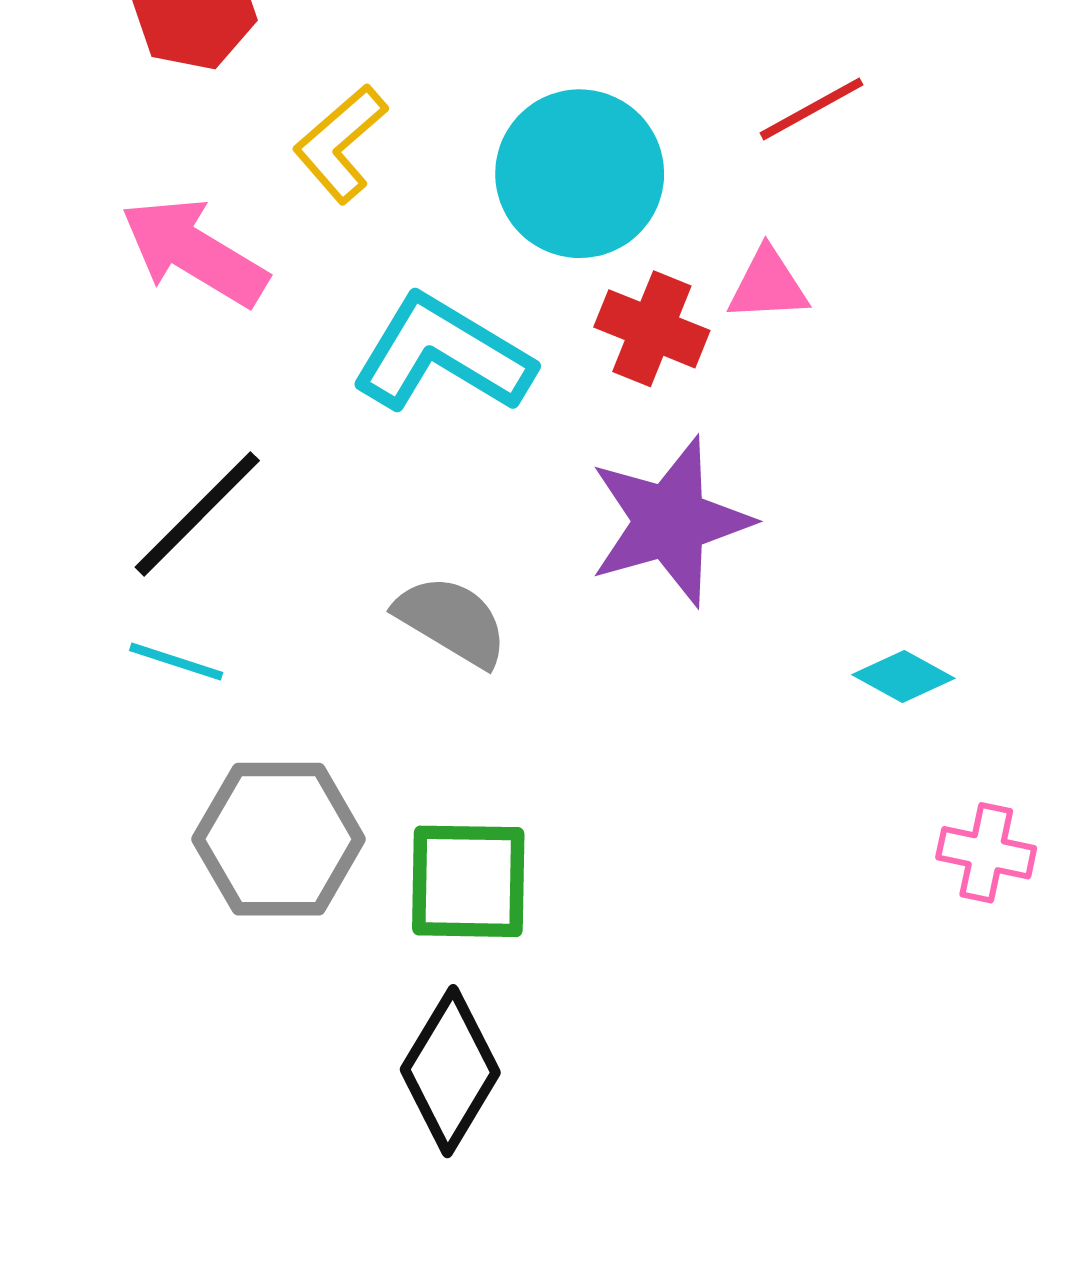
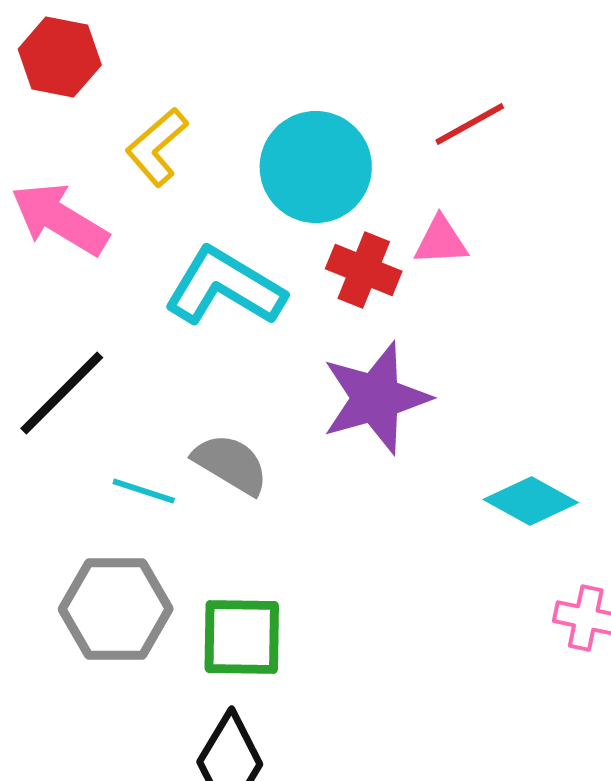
cyan line: (176, 662) -> (144, 491), moved
cyan diamond: (903, 677) -> (531, 501), size x1.4

